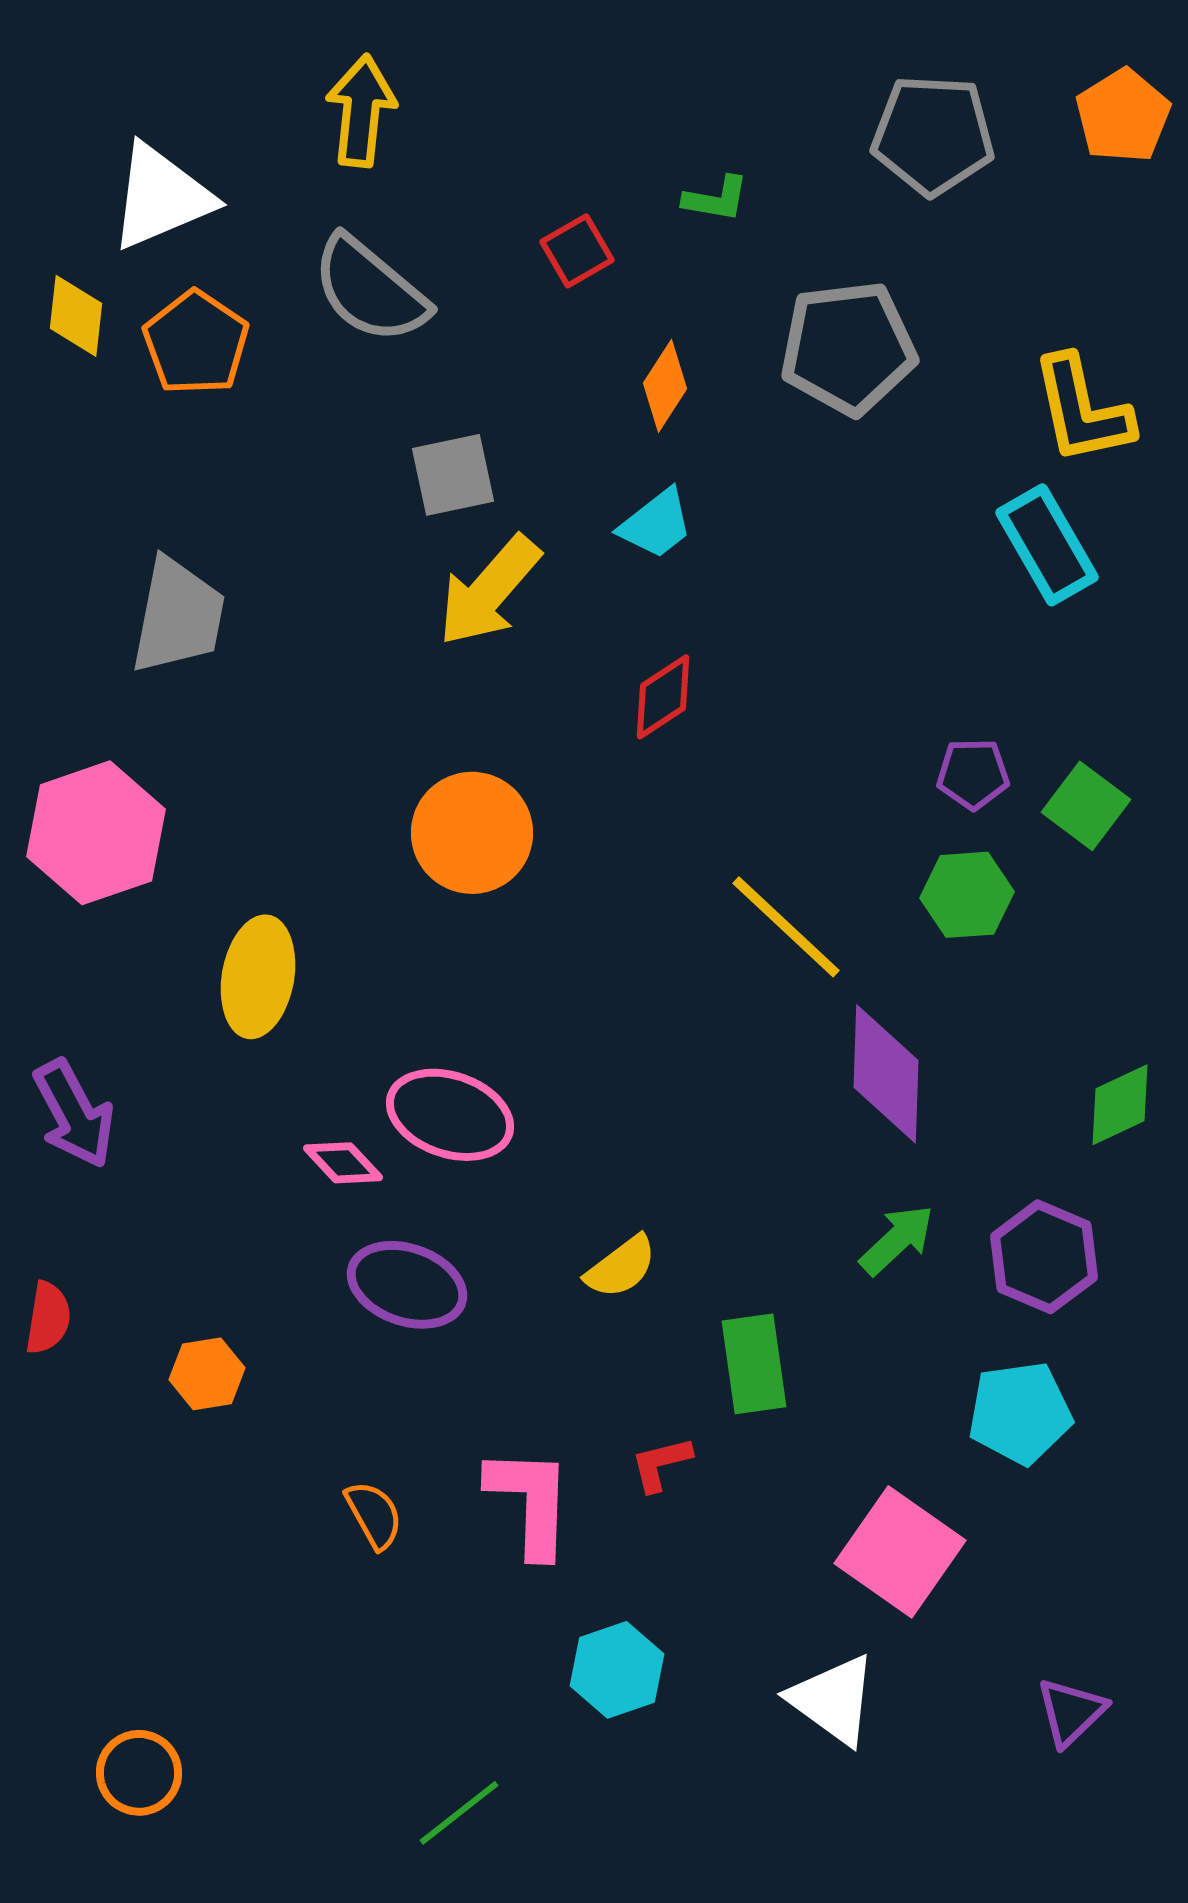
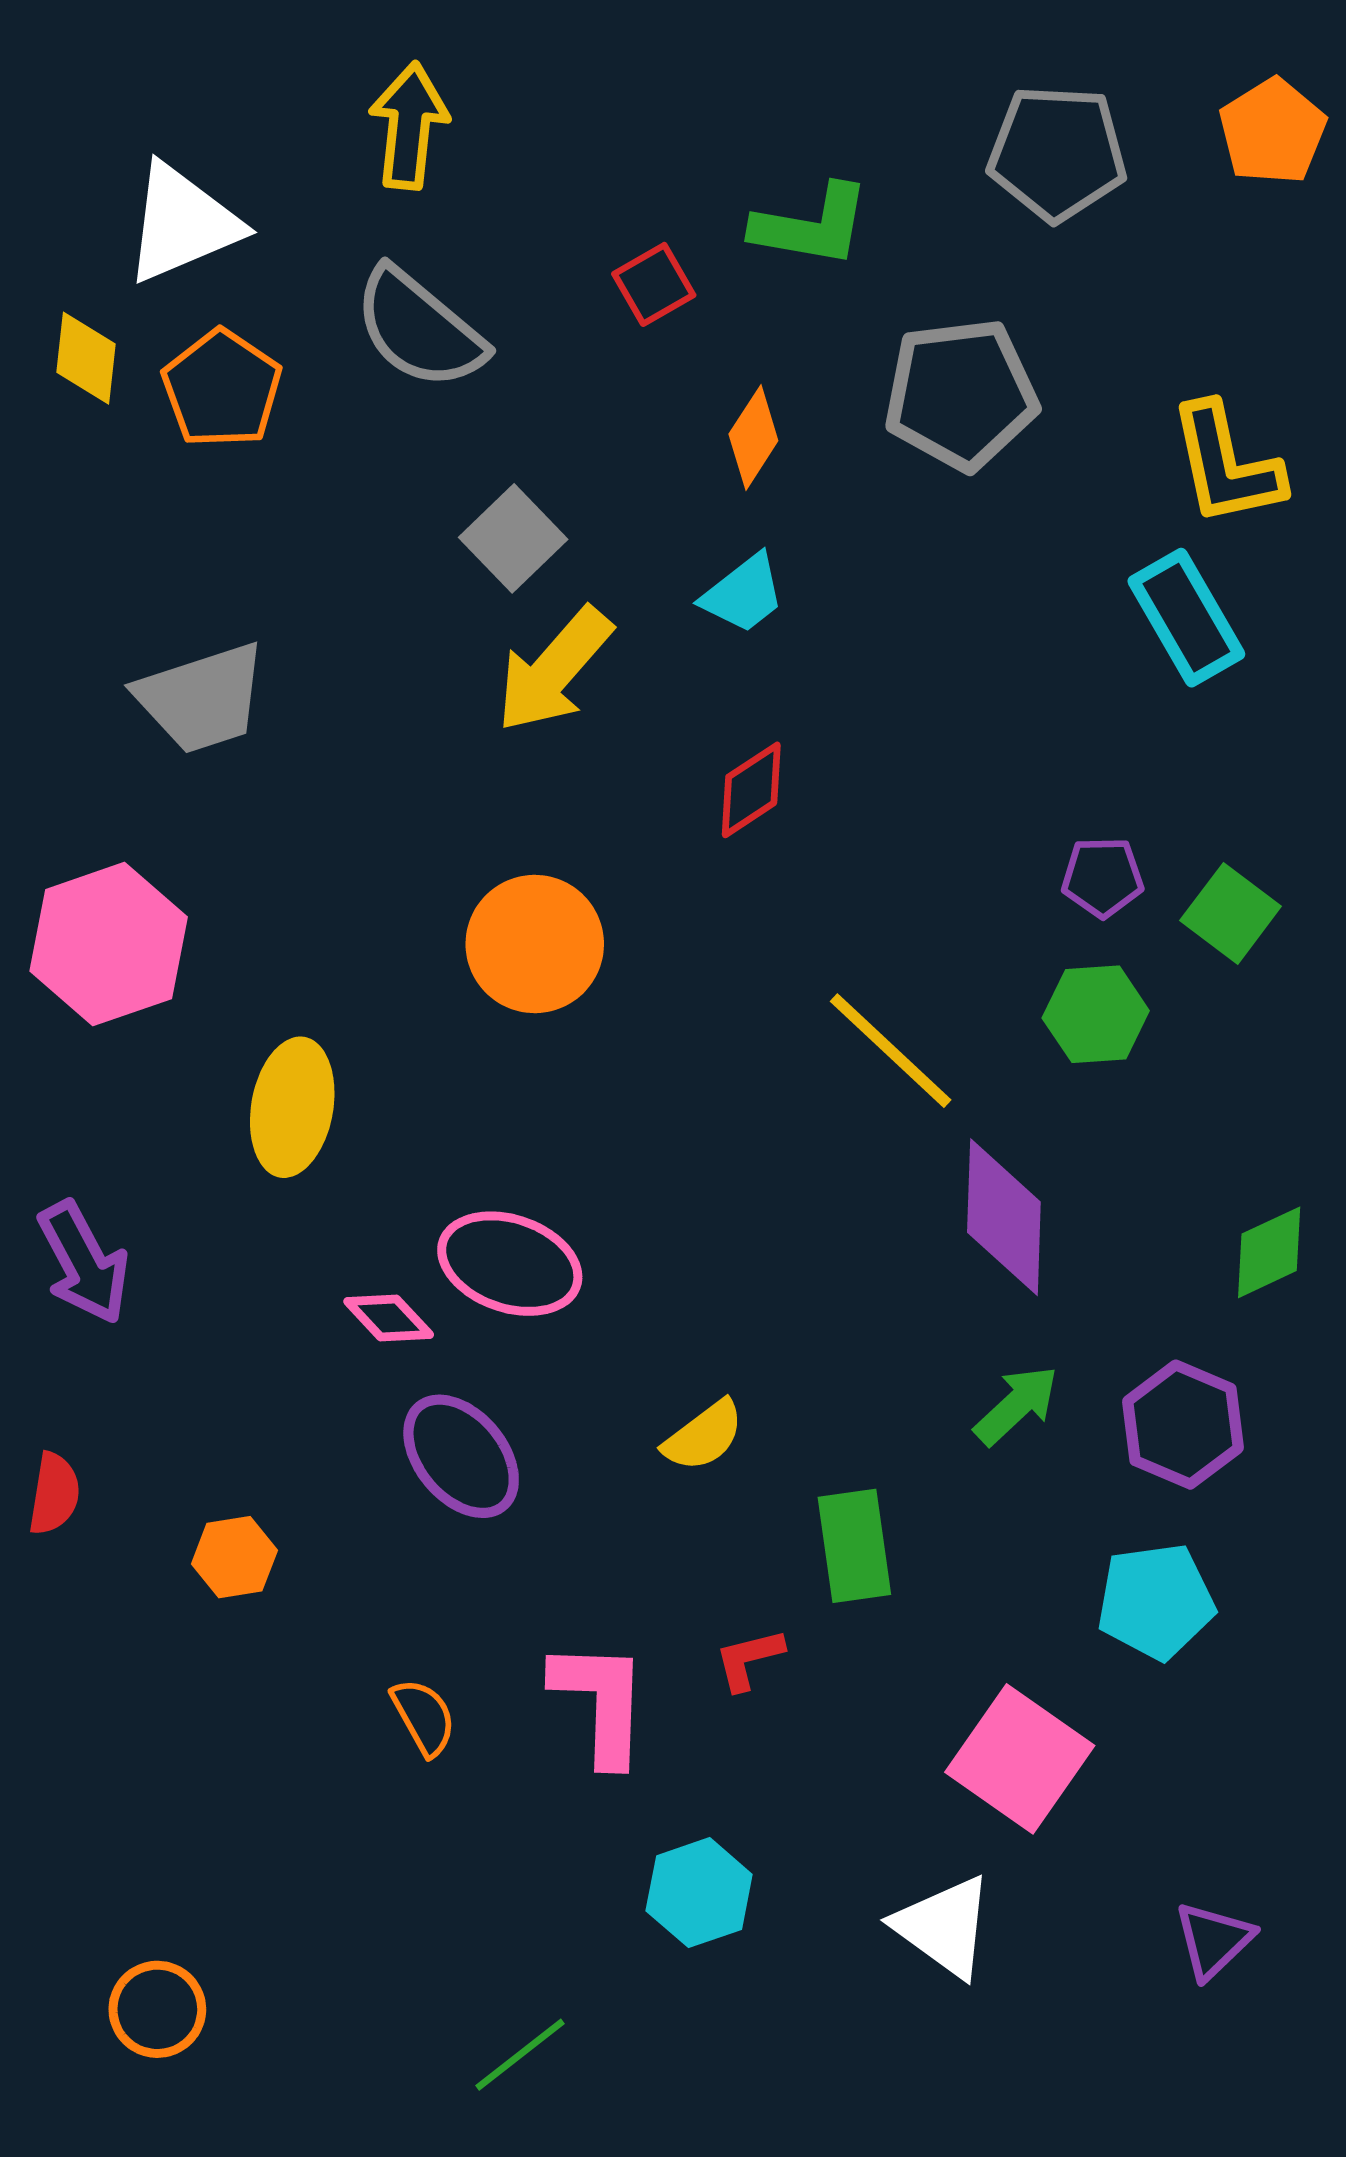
green L-shape: (716, 199) -> (811, 226), size x1.6
gray square: (453, 475) -> (513, 538), turned -32
gray trapezoid: (178, 616) -> (202, 698), turned 61
purple ellipse: (407, 1285) -> (461, 1456), turned 31

